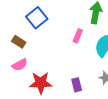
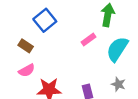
pink rectangle: (78, 36) -> (89, 39), turned 32

